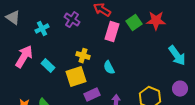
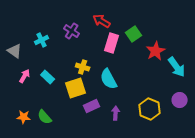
gray triangle: (13, 18) -> (15, 51), moved
red star: (156, 21) -> (156, 51), moved, turned -30
pink arrow: (24, 57) -> (25, 76), moved, size x0.6
cyan semicircle: (109, 68) -> (109, 79), size x1.5

